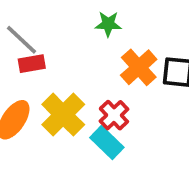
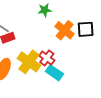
red cross: (114, 115) -> (47, 58), moved

